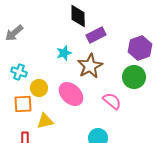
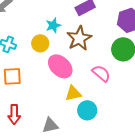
yellow circle: (39, 88) -> (40, 43), moved
yellow triangle: (45, 121) -> (73, 93), moved

